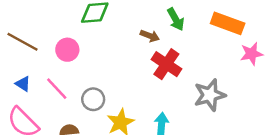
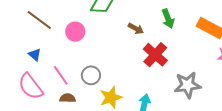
brown arrow: (150, 36) -> (136, 29), moved
pink line: (57, 89) -> (61, 75), moved

